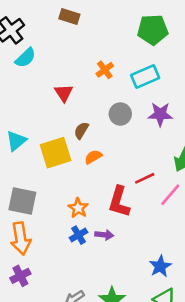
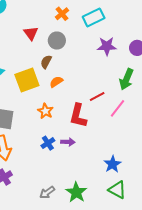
gray circle: (120, 114) -> (57, 41), moved
orange star: (78, 208) -> (45, 111), moved

